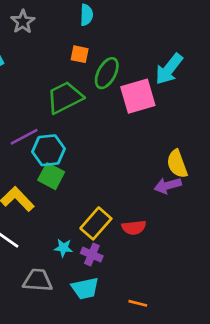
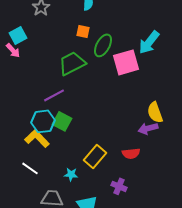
purple line: (24, 137) -> (54, 95), moved
cyan hexagon: (48, 150) -> (43, 121), moved
red semicircle: (134, 227) -> (131, 153), moved
purple cross: (92, 255) -> (119, 186), moved

